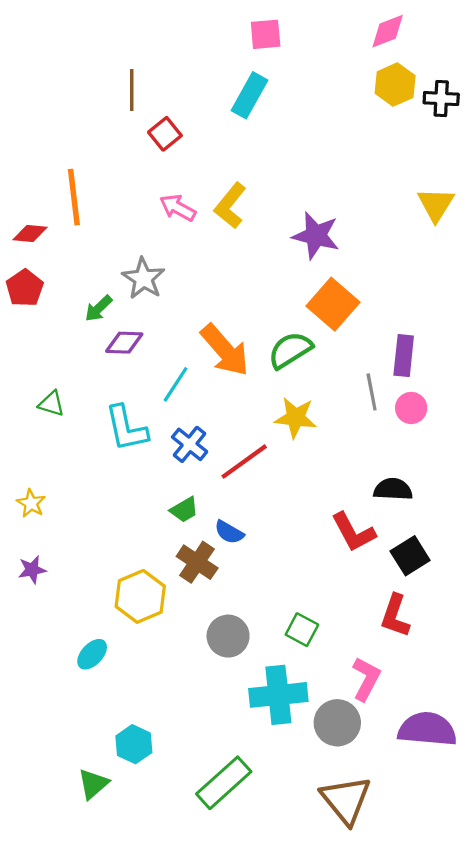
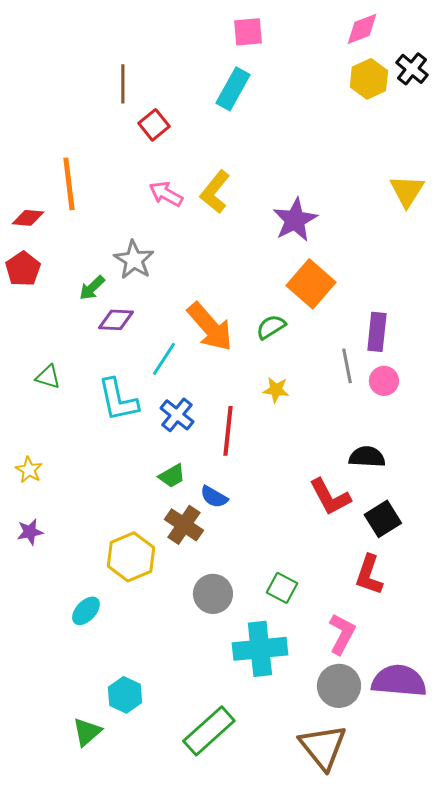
black cross: (441, 99) -> (412, 69), moved, turned 36
purple star: (316, 236) -> (295, 220), turned 30
green semicircle: (290, 350) -> (271, 327), size x0.7
yellow star: (296, 418) -> (276, 390), size x0.7
red line: (244, 462) -> (228, 431), turned -48
gray circle: (337, 723) -> (339, 686), moved

